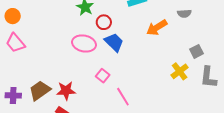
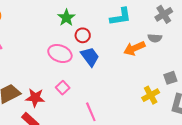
gray semicircle: (184, 13) -> (155, 38), moved
pink square: (103, 76) -> (63, 88), moved

